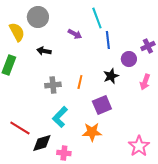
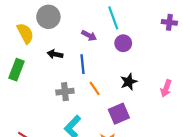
blue line: (108, 40) -> (83, 64), moved
purple cross: (148, 46) -> (169, 22), moved, turned 32
purple circle: (129, 59) -> (123, 43), moved
orange line: (80, 82) -> (95, 88), turned -48

